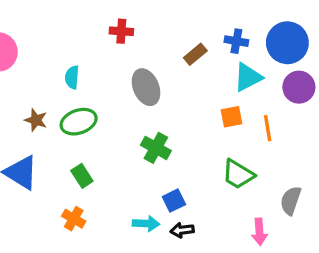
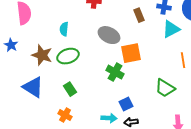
brown rectangle: (195, 54) -> (139, 15), turned -72
gray ellipse: (146, 87) -> (109, 35), turned -40
orange square: (231, 117) -> (131, 53), moved, size x1.5
brown star: (36, 120) -> (42, 55), size x1.5

